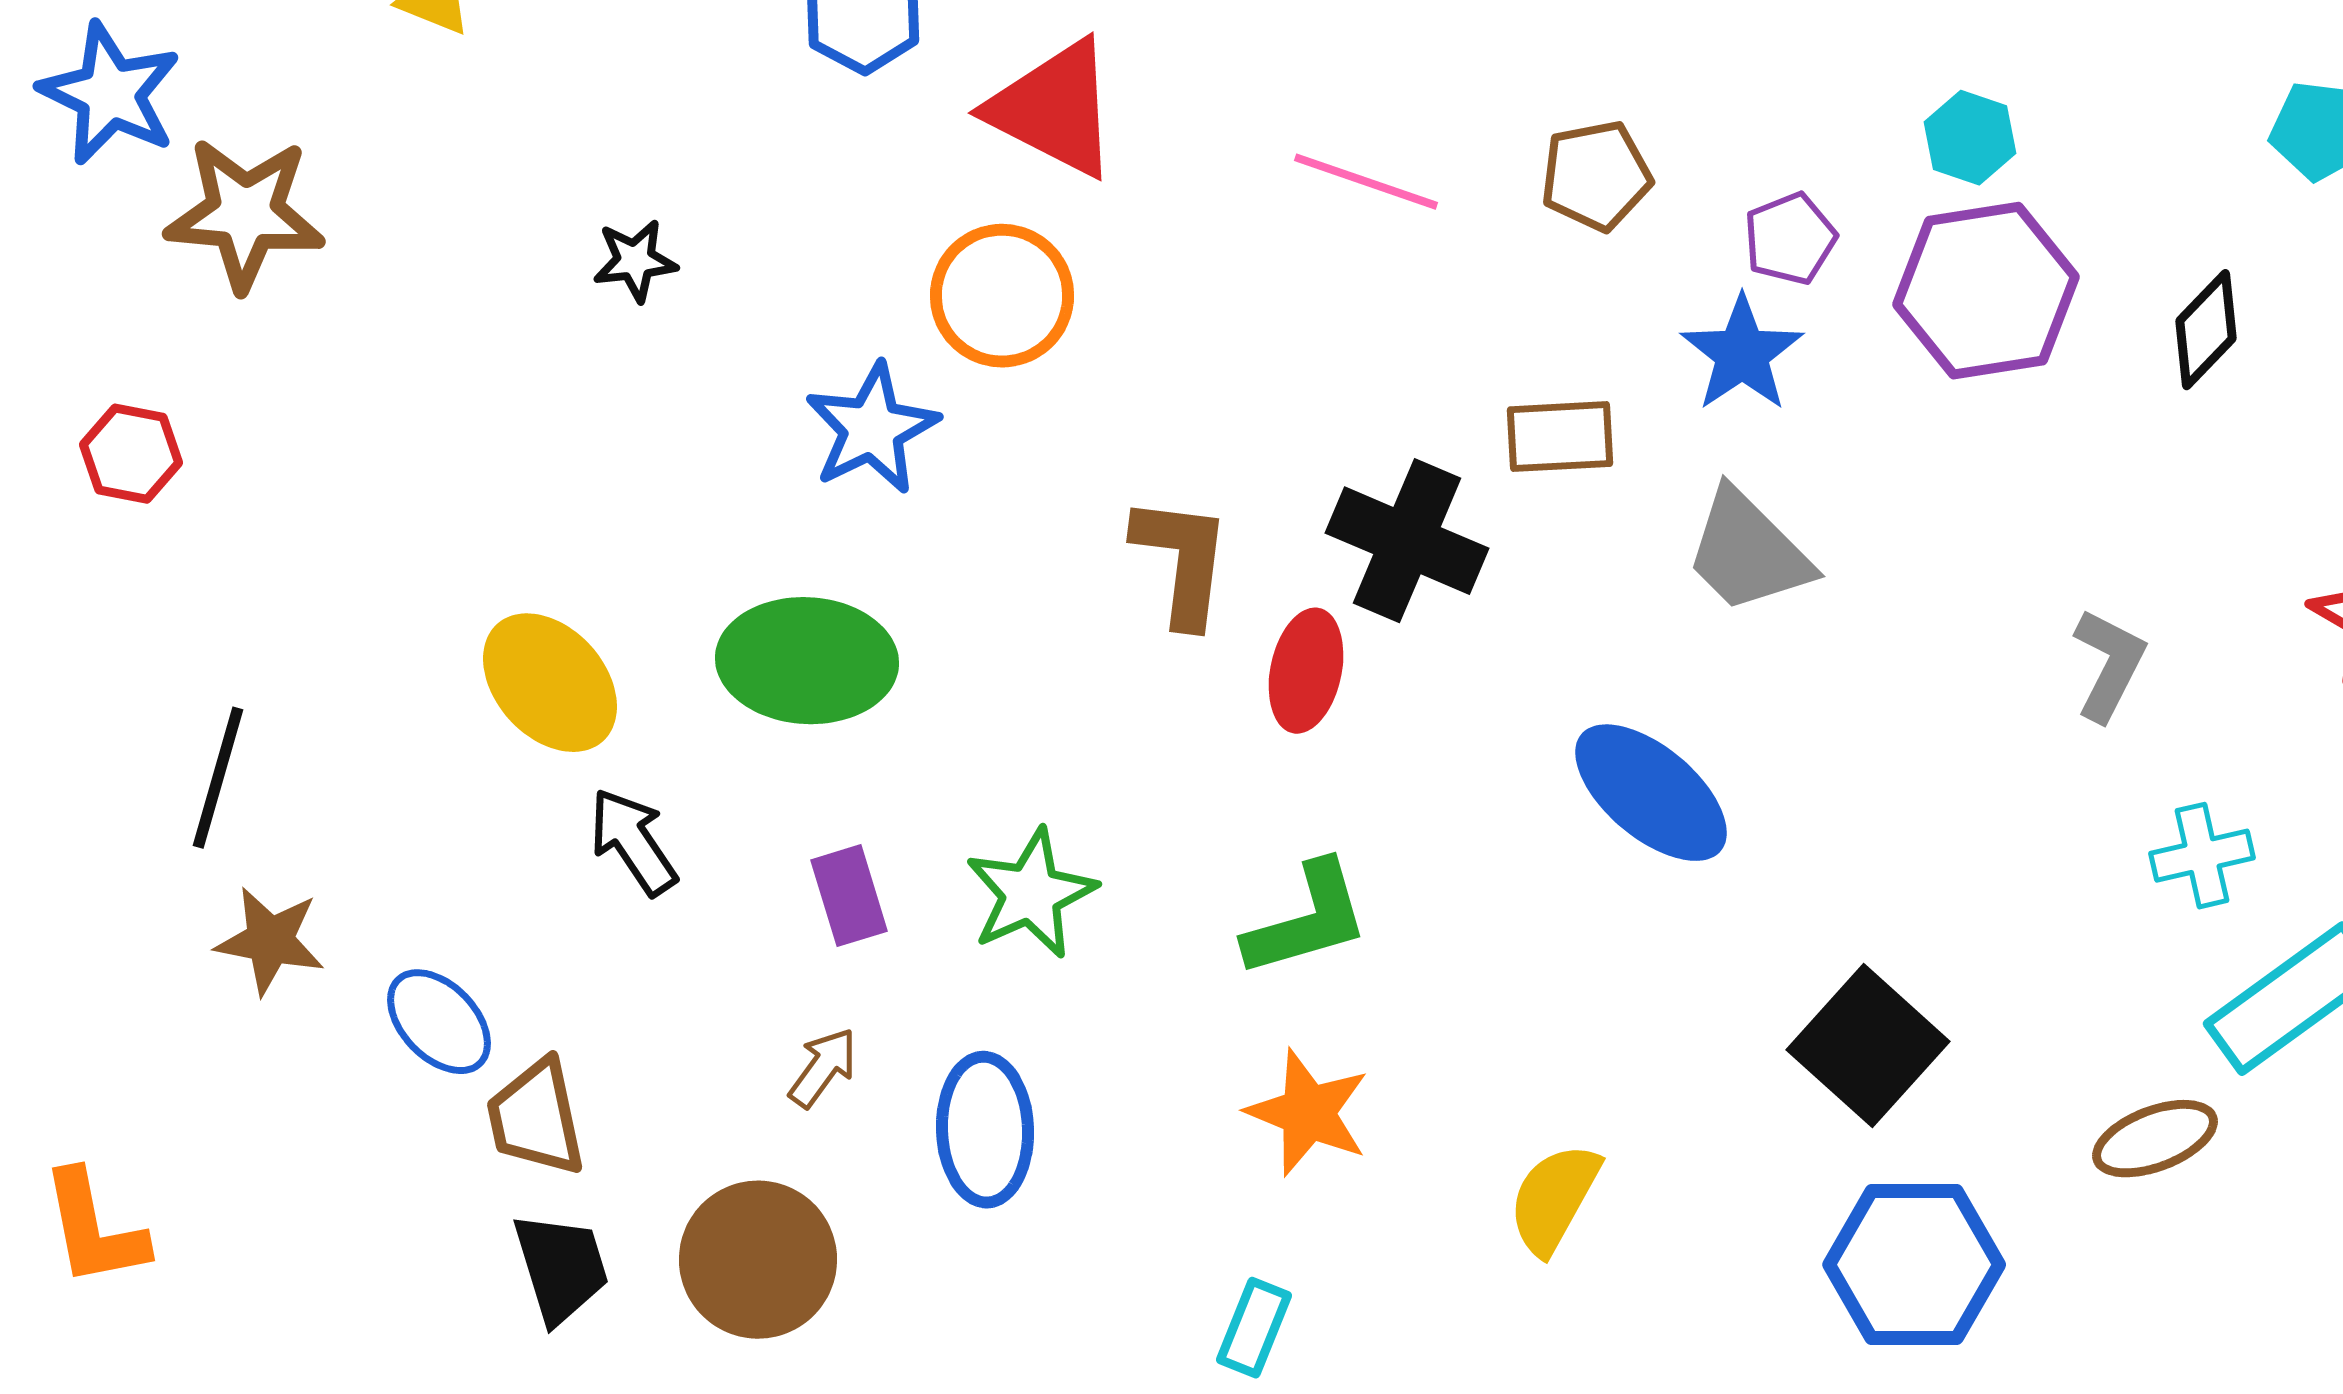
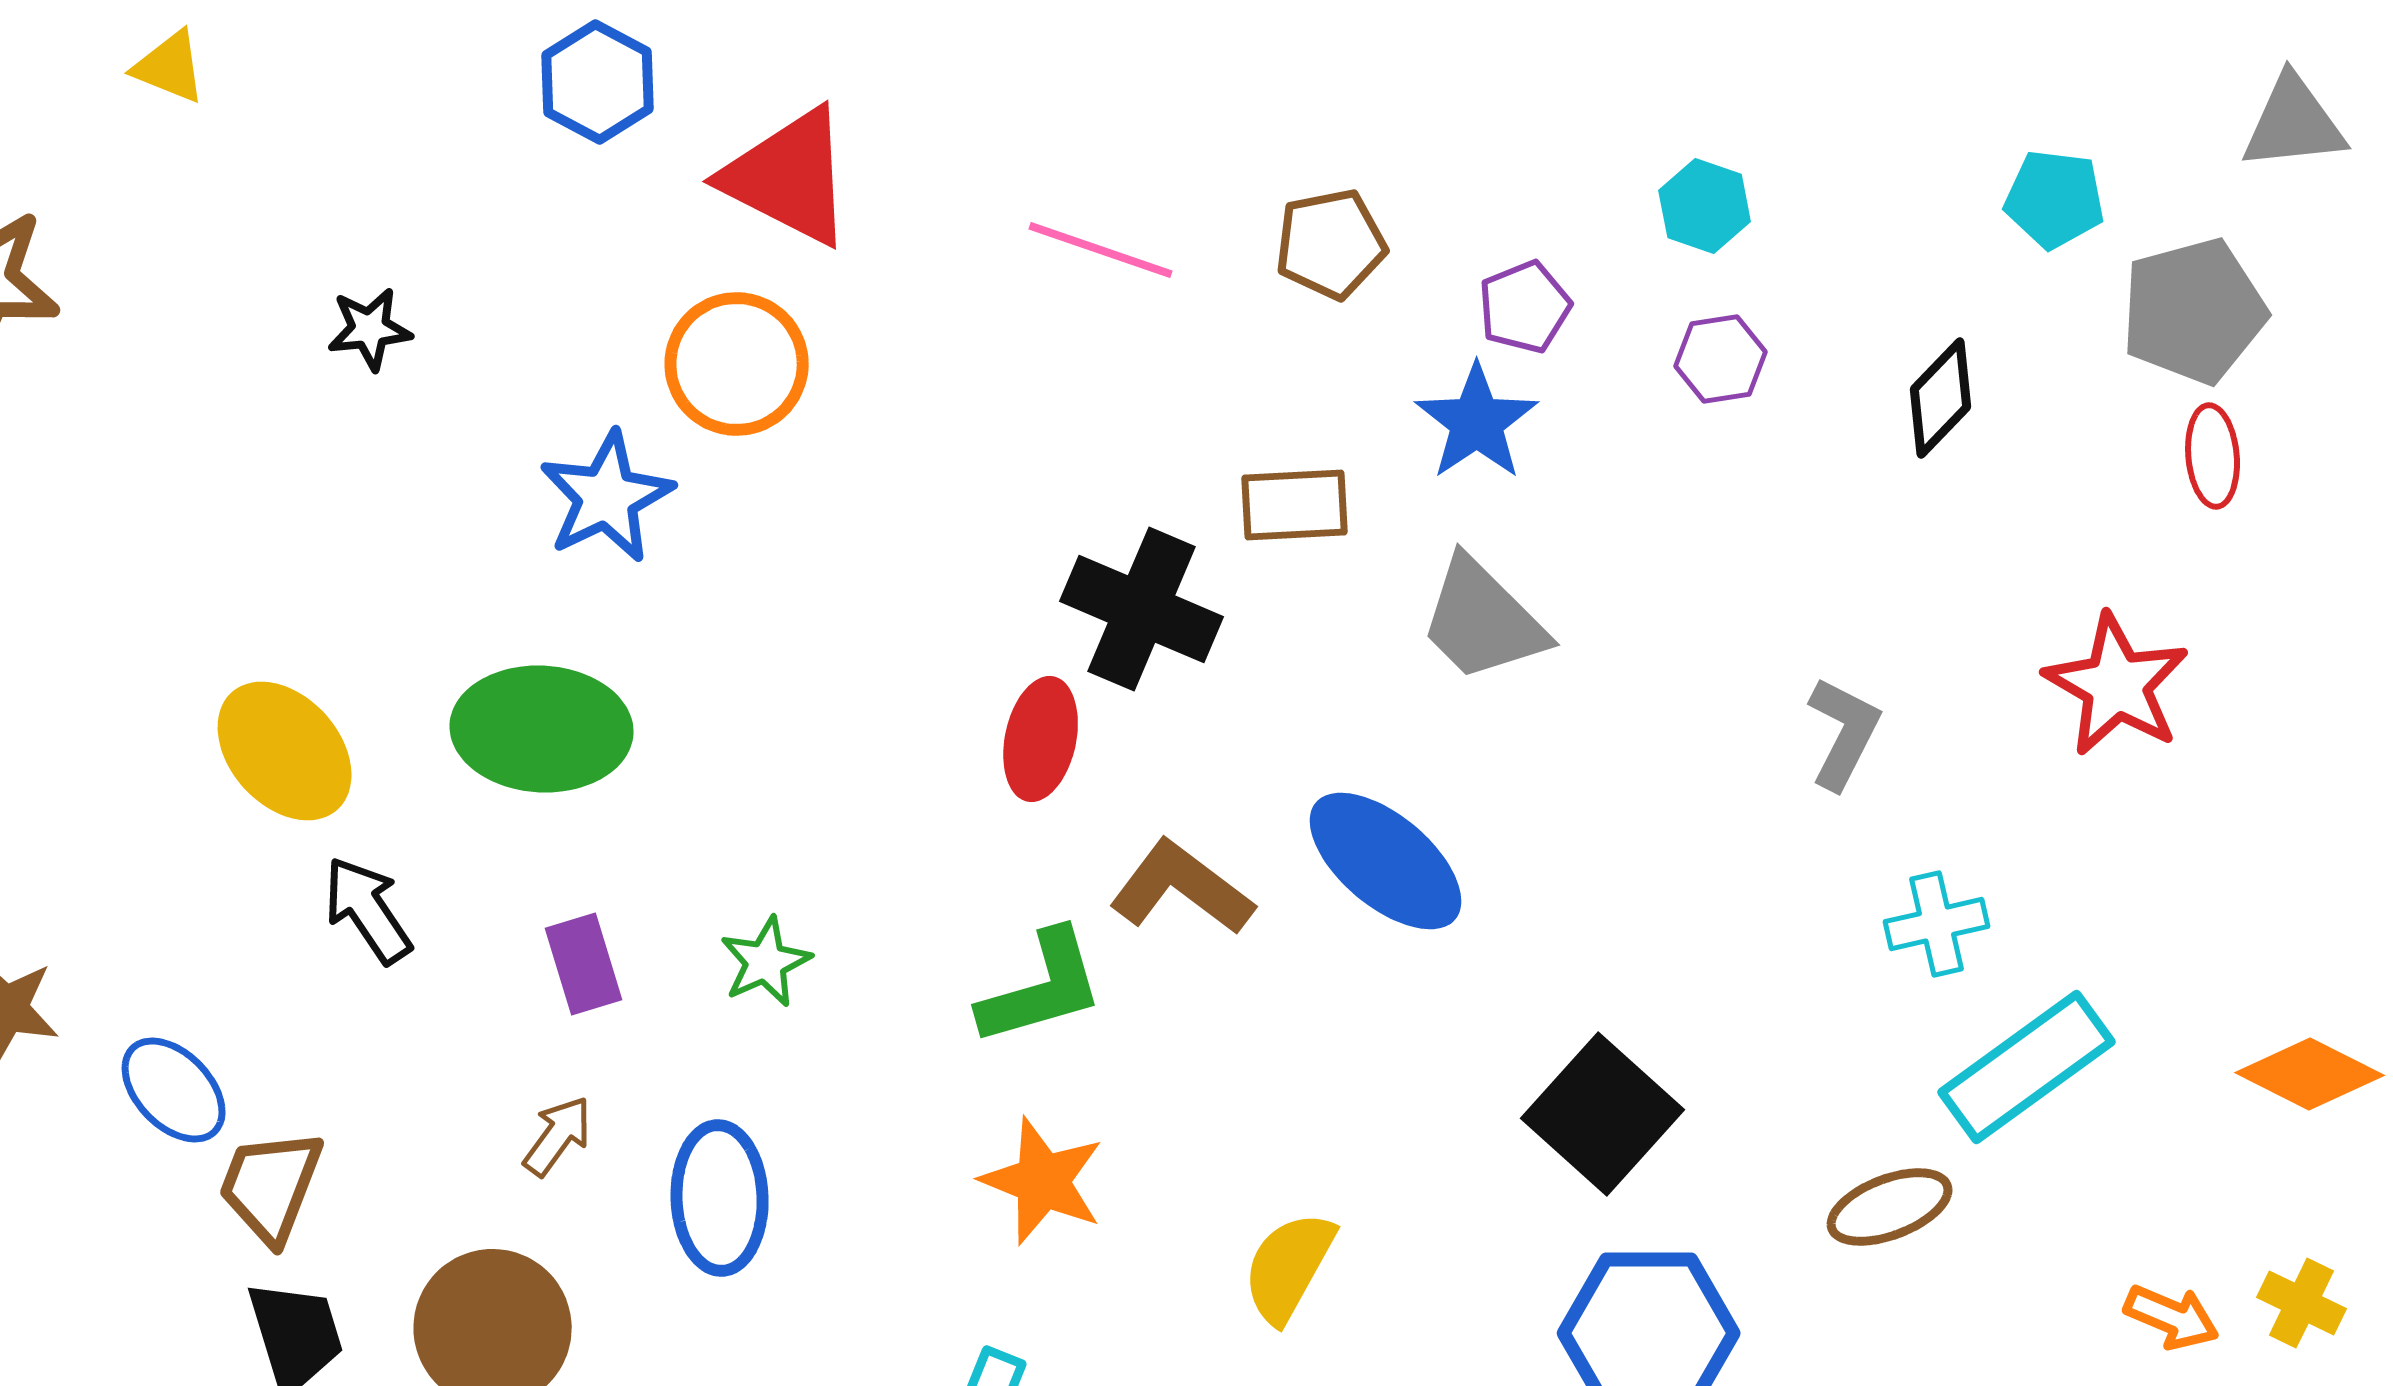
purple hexagon: (1986, 291) -> (1721, 359), size x0.5
brown L-shape: (1182, 561) -> (1182, 888), moved, turned -60
green star: (1031, 894) -> (766, 962), size x0.7
brown trapezoid: (536, 1118) -> (271, 1186), turned 33

